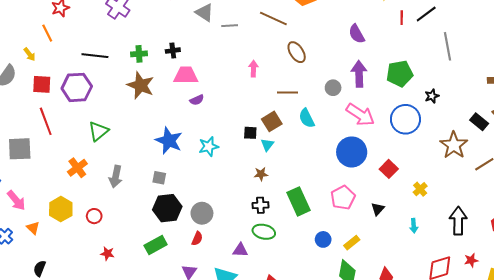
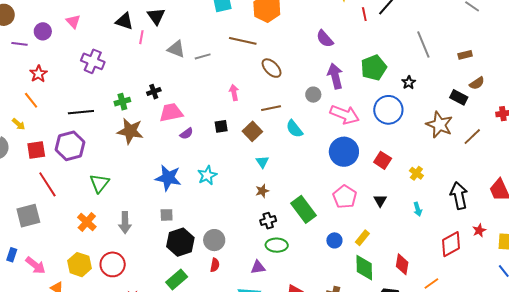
gray line: (448, 46) -> (423, 45), moved
brown square: (272, 121) -> (252, 131), moved
black square: (250, 133) -> (221, 126), moved
red circle: (94, 216) -> (113, 264), size x1.6

